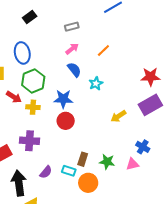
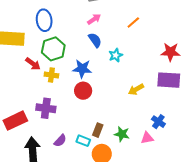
orange line: (103, 50) -> (133, 23), moved
purple rectangle: (150, 105) -> (169, 80), turned 30

